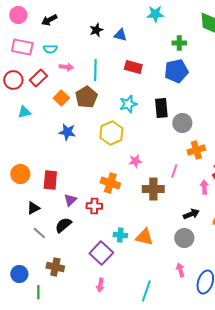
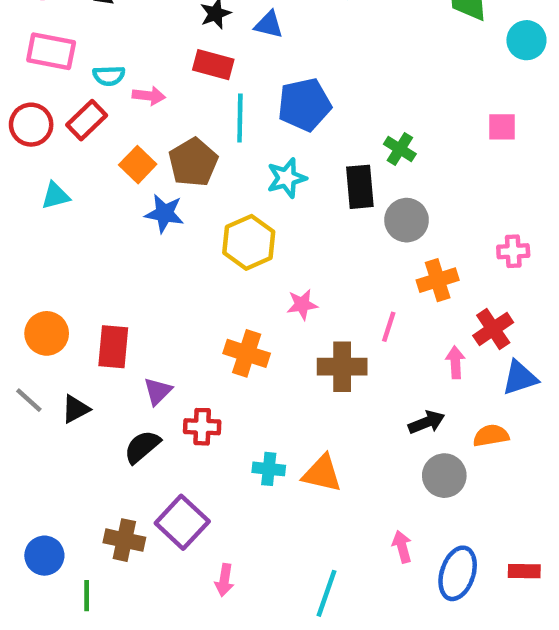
green cross: (179, 43) -> (400, 149), moved, turned 32
cyan semicircle: (50, 49) -> (109, 76), moved
red rectangle: (133, 67) -> (213, 65), moved
cyan line: (95, 70) -> (240, 118), moved
blue pentagon: (176, 71) -> (304, 105), moved
blue star: (67, 132) -> (164, 213), moved
red cross: (94, 206) -> (202, 427), moved
gray line: (39, 233) -> (29, 400), moved
gray circle: (184, 238) -> (444, 476), moved
purple square: (101, 253) -> (182, 522), moved

